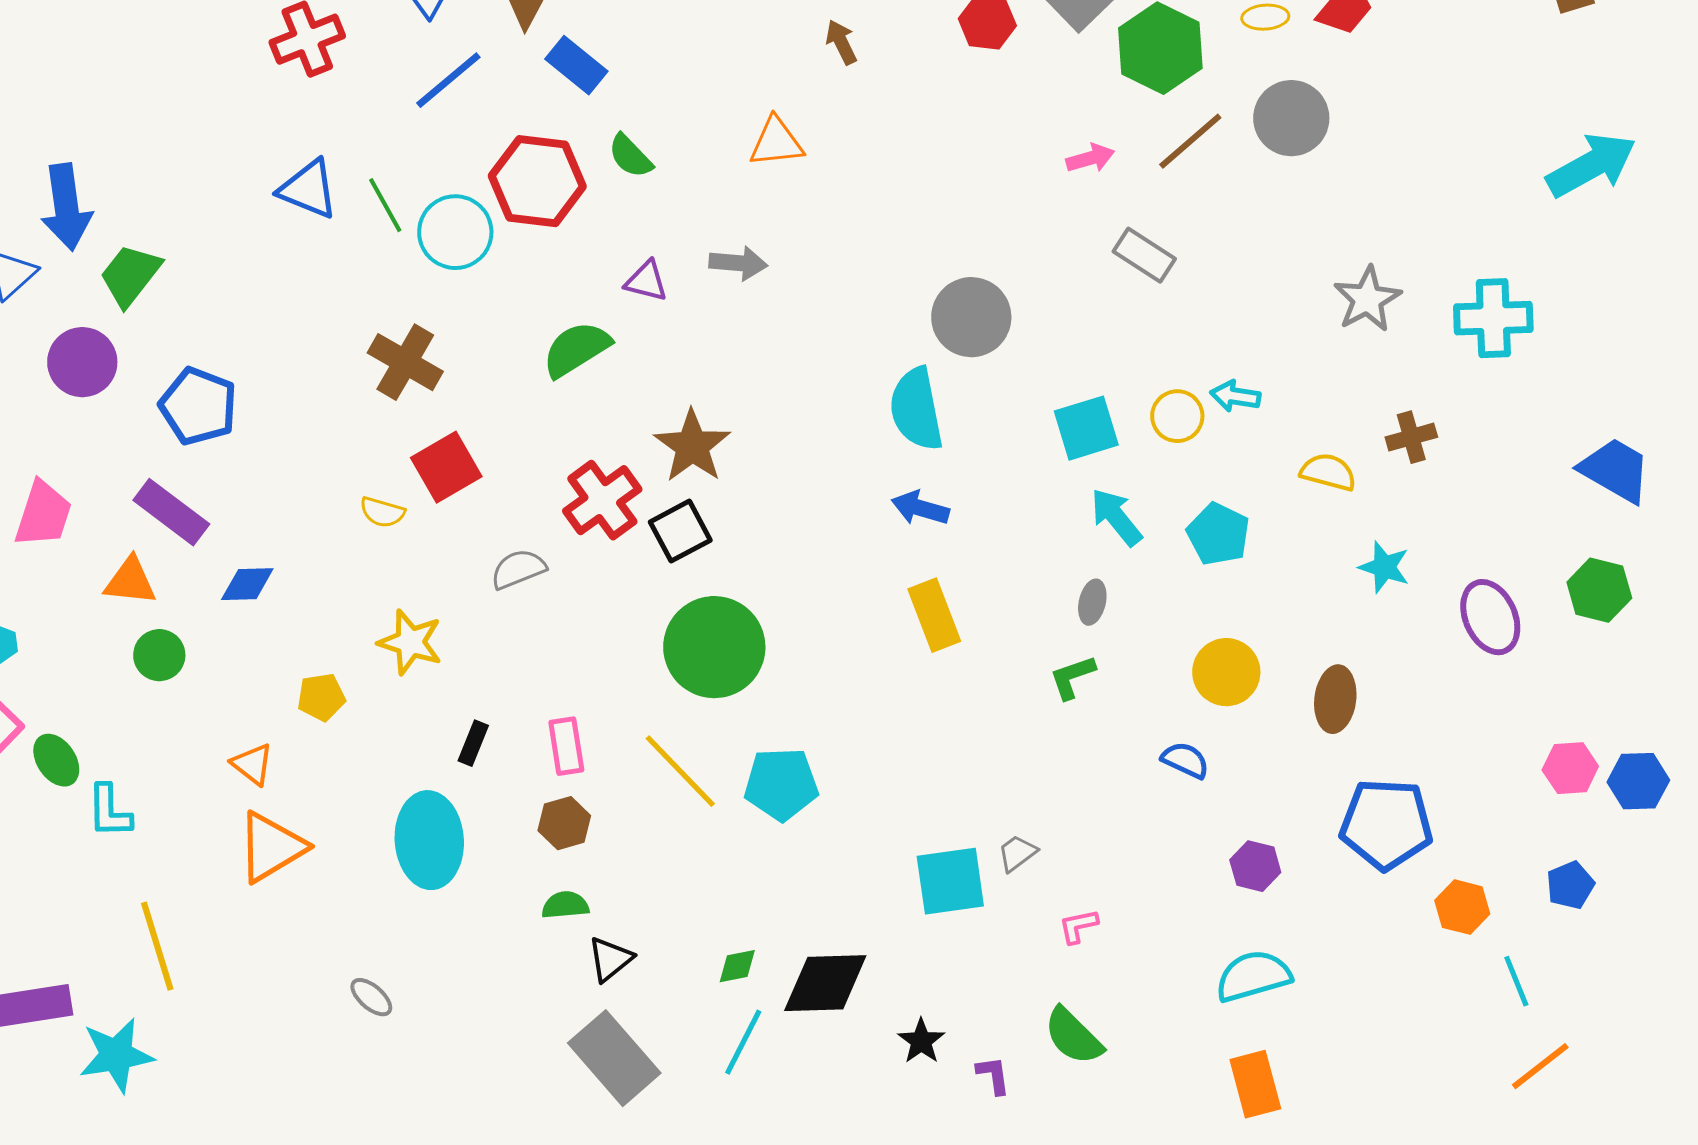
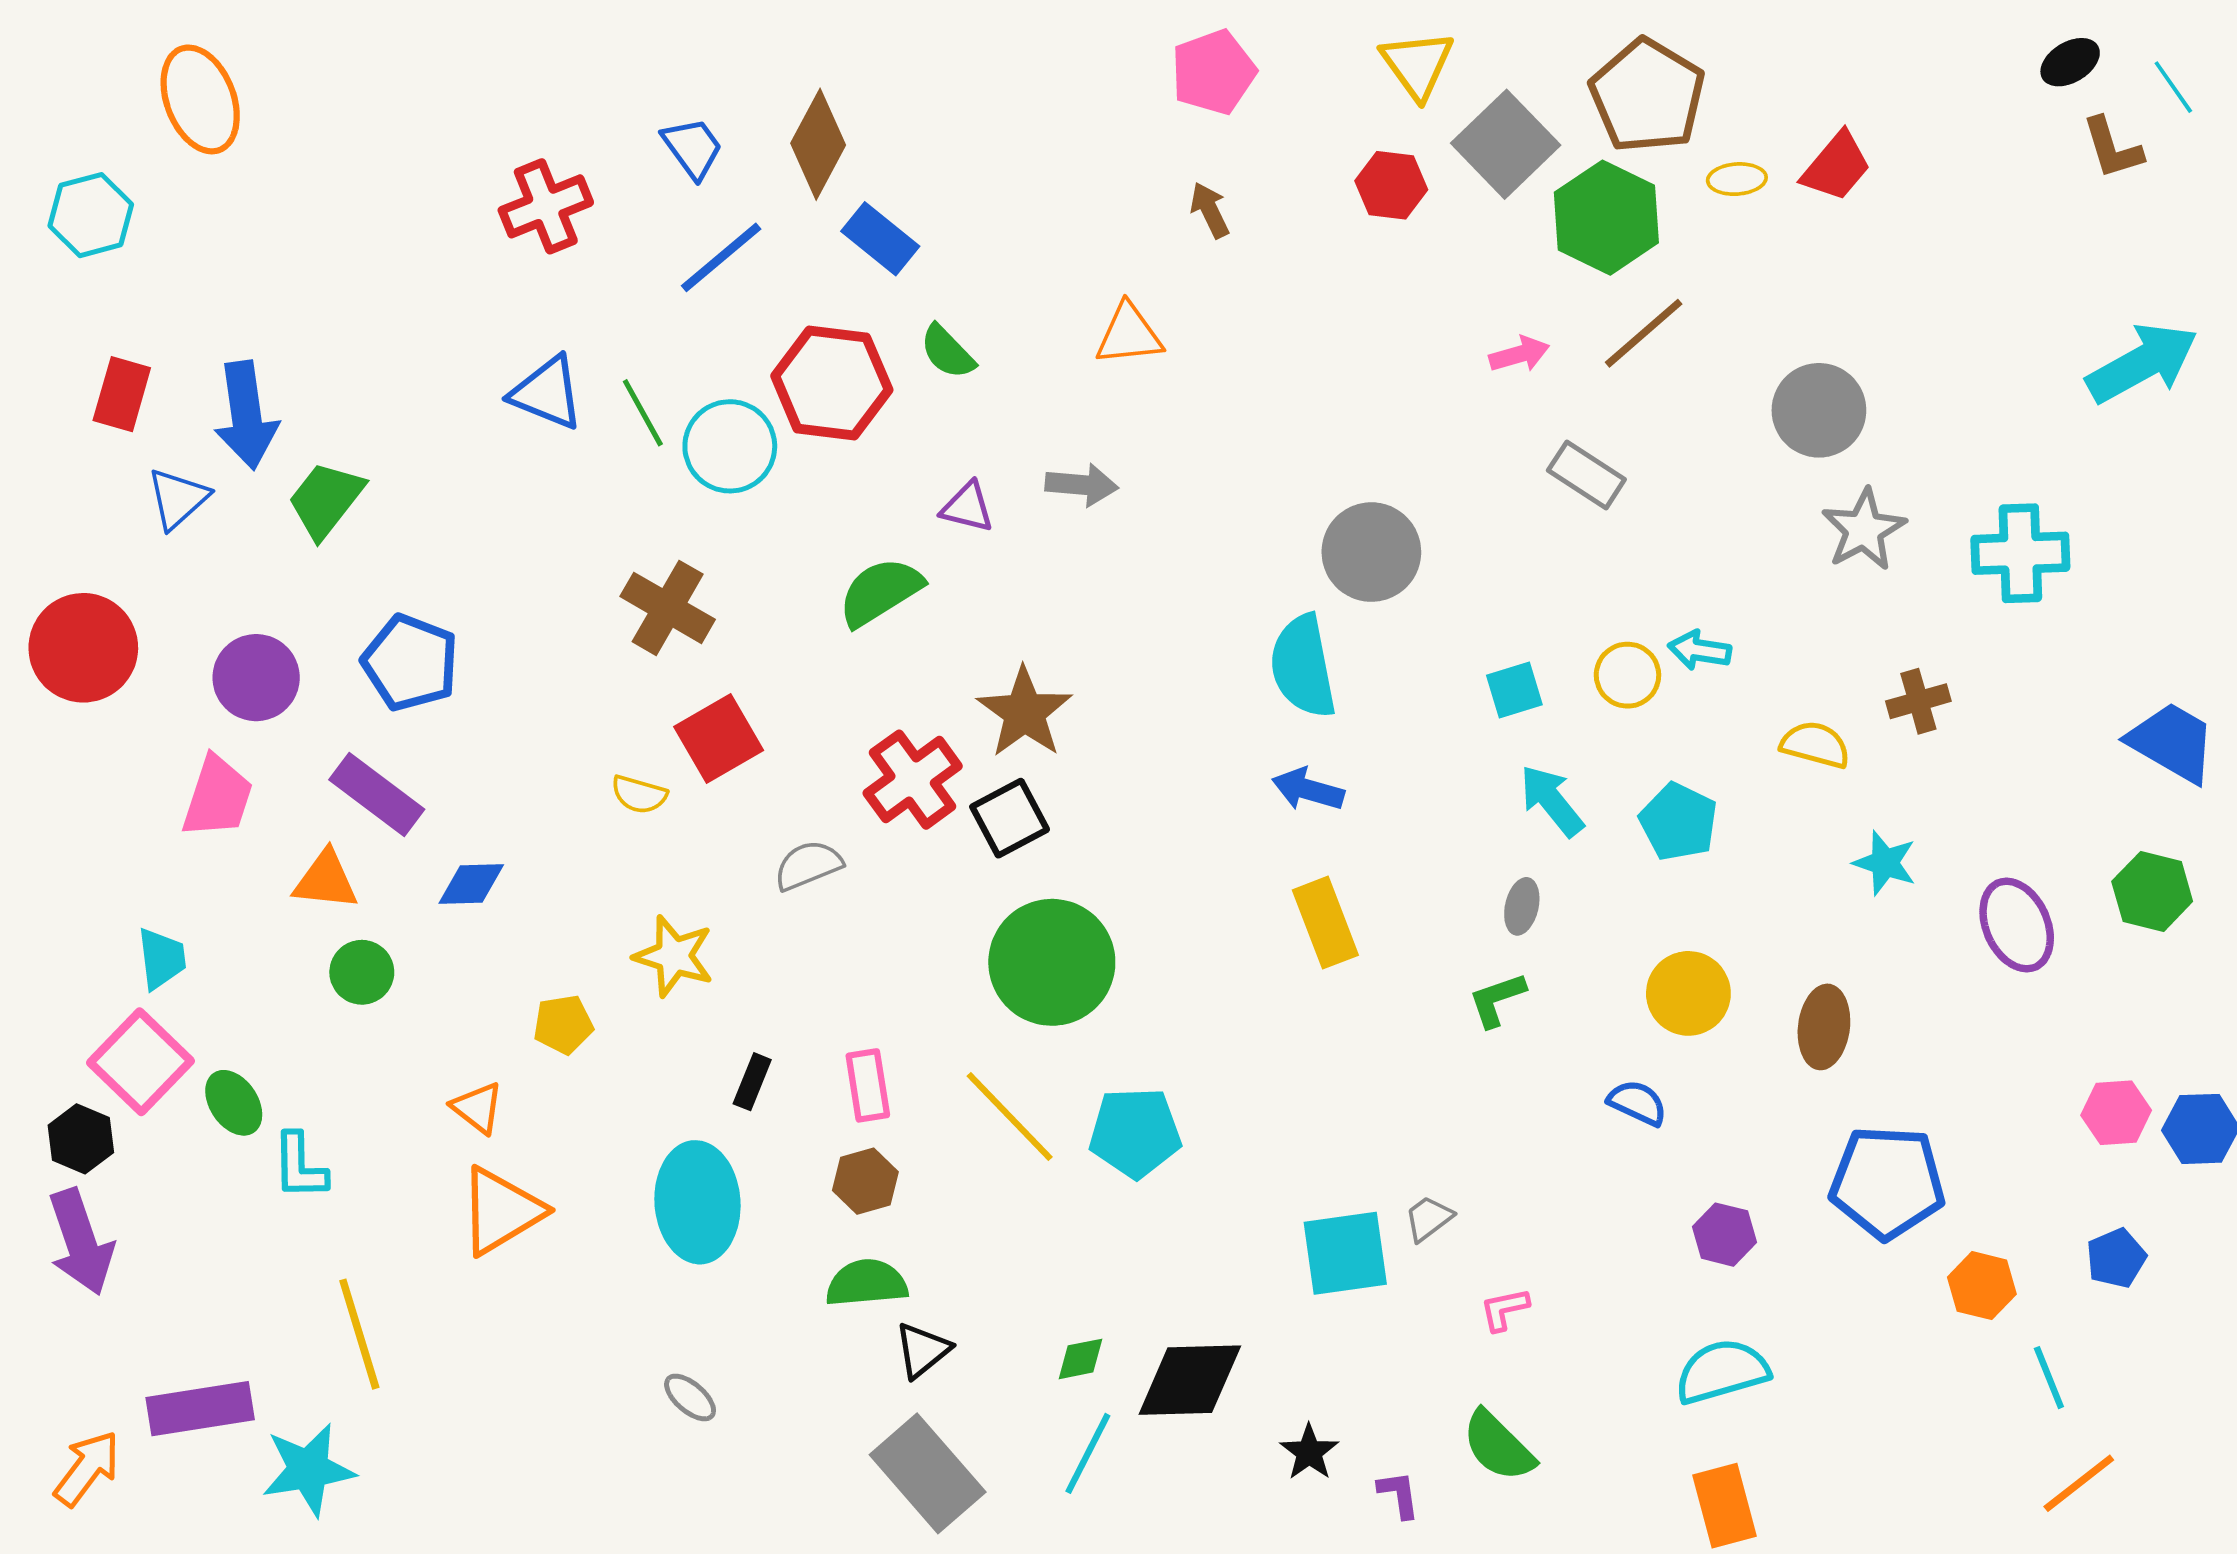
gray circle: (1291, 118) -> (1819, 410), moved
purple circle: (82, 362) -> (256, 678), moved
cyan square: (1086, 428) -> (1514, 690), size x0.7
green semicircle: (565, 905) -> (867, 1283), size x1.4
gray ellipse: (371, 997) -> (690, 1397), moved

